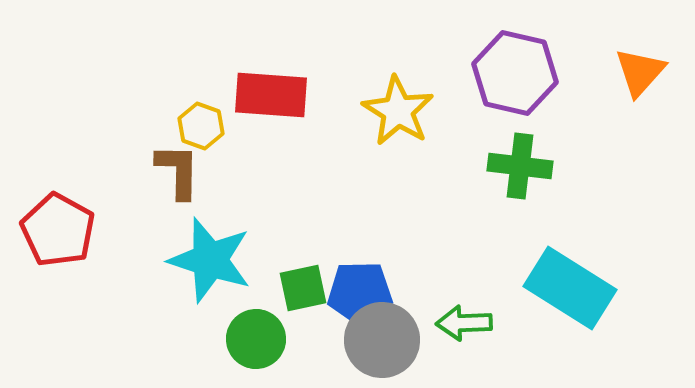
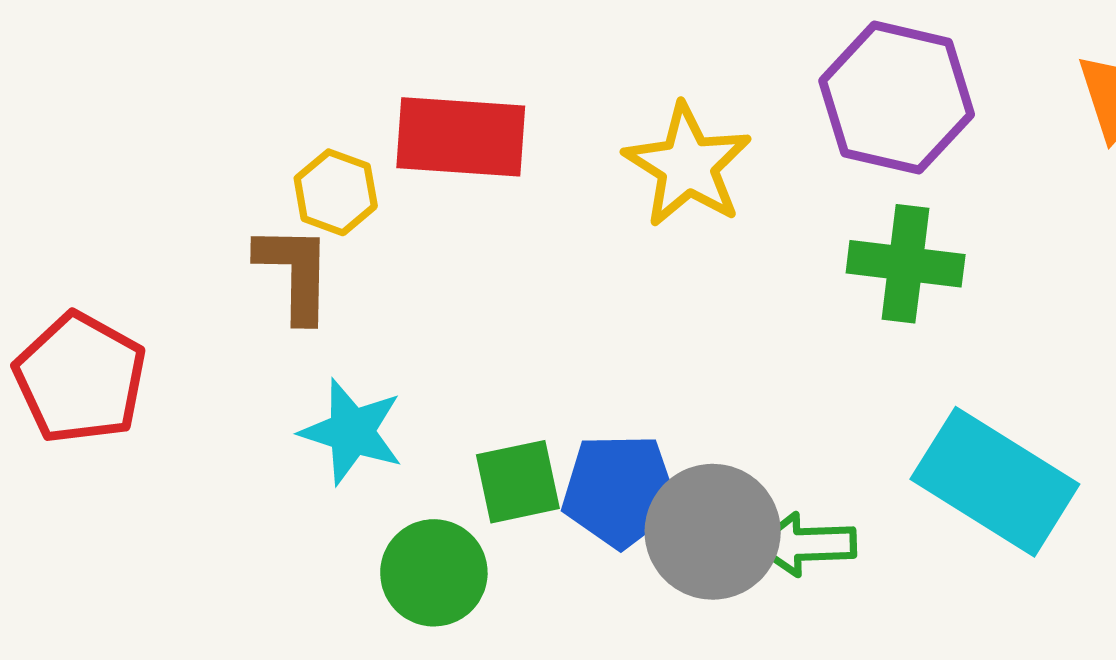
cyan star: (210, 260) -> (352, 432), size x0.7
gray circle: (382, 340) -> (713, 532), moved

